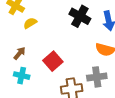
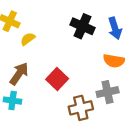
brown arrow: (20, 53) -> (19, 74), size x1.5
cyan cross: (22, 76) -> (13, 101), moved

